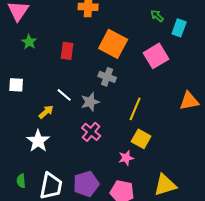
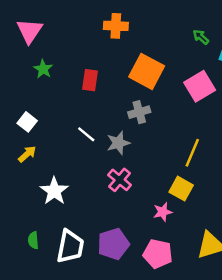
gray cross: (107, 77) -> (139, 112), turned -36
white square: (16, 85) -> (27, 122), turned 35
yellow line: (135, 109) -> (192, 153), moved
yellow arrow: (46, 112) -> (27, 154), moved

